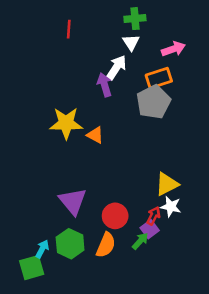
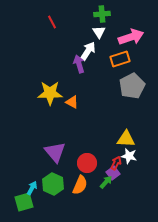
red line: (69, 29) -> (52, 22), turned -32
pink arrow: (173, 49) -> (131, 37), size x1.4
gray pentagon: (154, 102) -> (132, 86), moved
yellow triangle: (167, 184) -> (126, 139), turned 30

